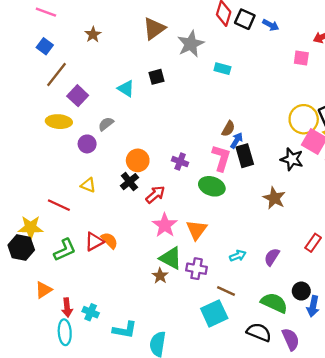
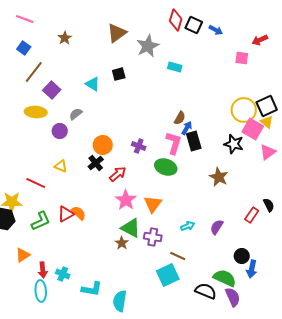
green semicircle: (274, 303) -> (225, 278), moved

